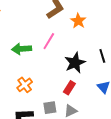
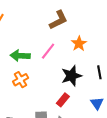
orange star: (78, 21) -> (79, 44), moved
orange cross: (25, 85) -> (21, 80), moved

